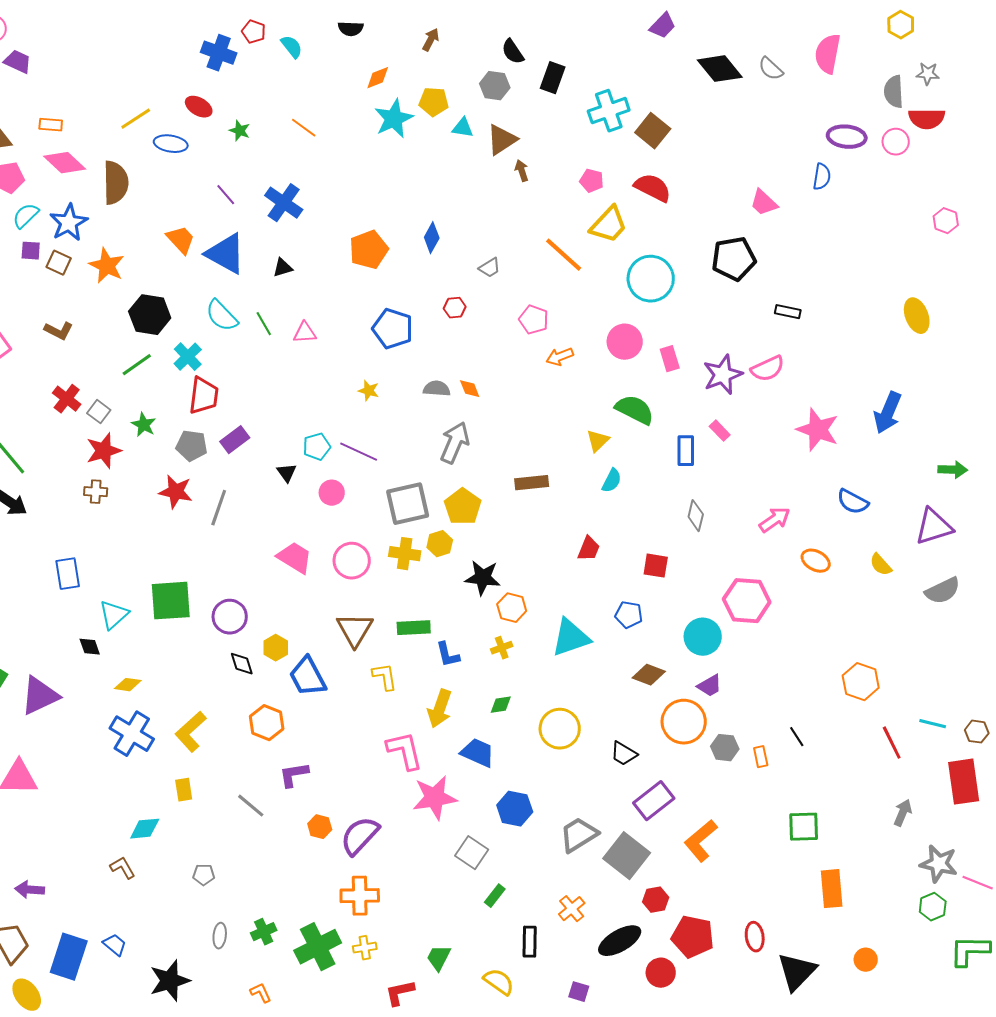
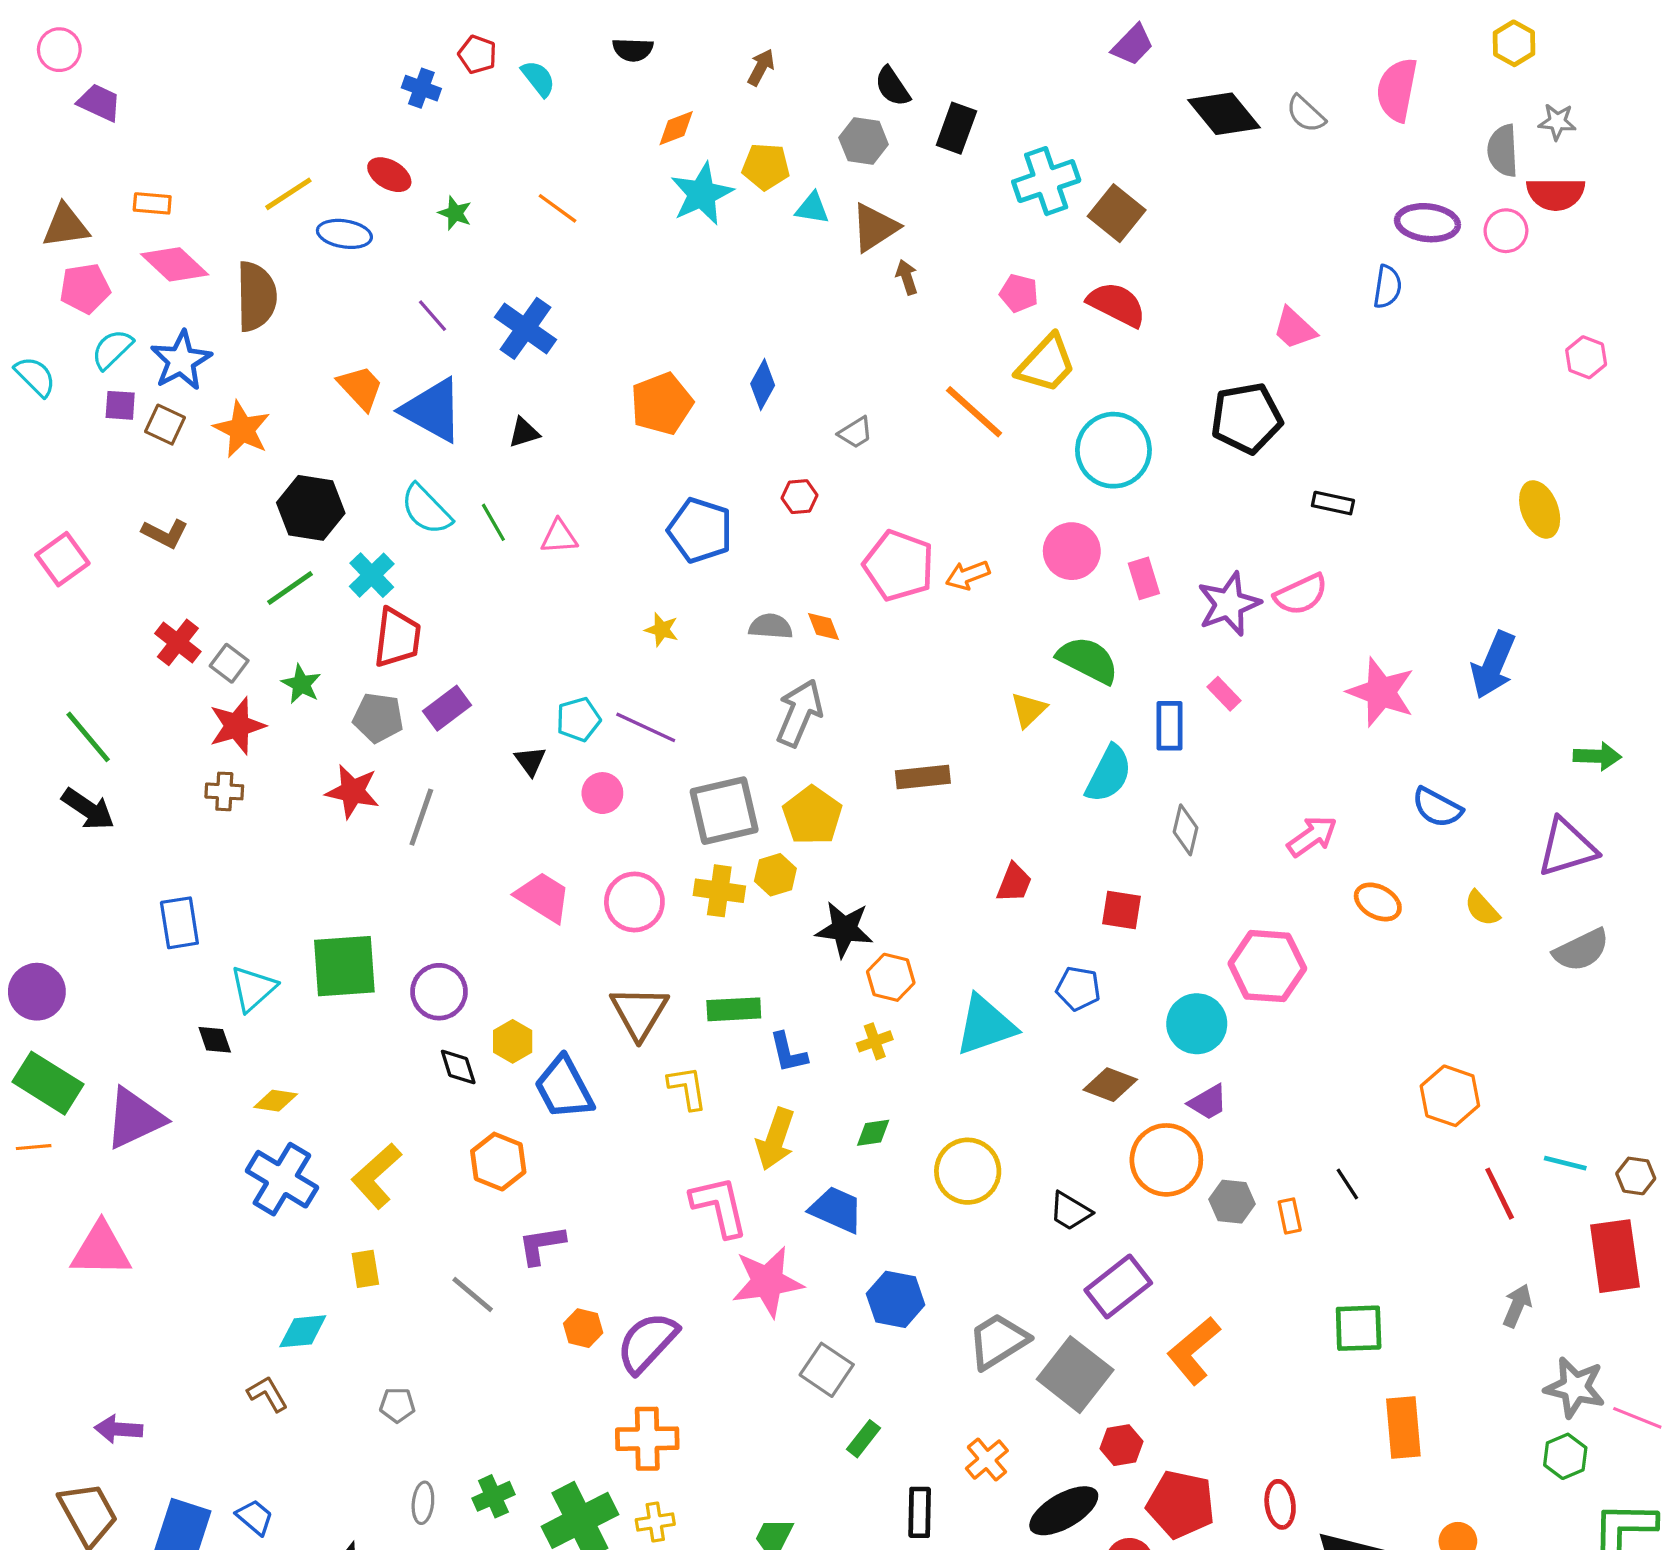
blue cross: (219, 53) -> (421, 88), size x0.7
pink pentagon: (534, 320) -> (899, 566), moved, size x1.5
cyan semicircle: (612, 481) -> (1109, 774), moved, size x1.5

